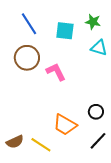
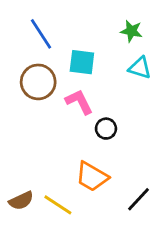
cyan square: (65, 31) -> (82, 62), moved
black circle: (96, 112) -> (106, 129), moved

